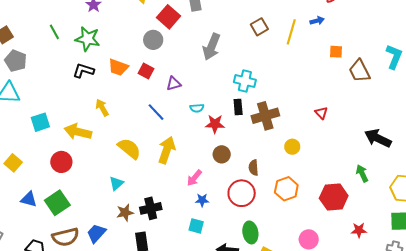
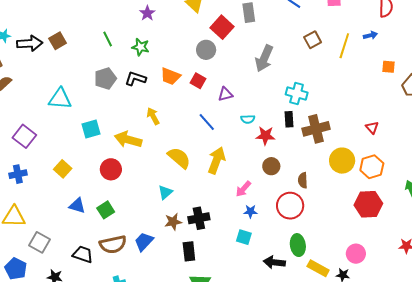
green star: (88, 39) -> (141, 47), size x0.7
gray pentagon: (16, 61) -> (105, 78), moved, turned 30
yellow circle: (292, 147) -> (342, 161), size x1.6
orange hexagon: (286, 189) -> (372, 167), moved
red hexagon: (334, 197) -> (368, 204), moved
green square: (57, 203) -> (106, 210), size x0.7

